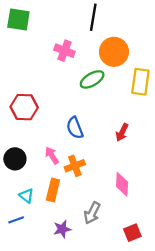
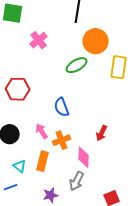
pink cross: (64, 51) -> (39, 40), moved, turned 30
red arrow: (122, 132) -> (102, 133), moved
pink diamond: (122, 184) -> (84, 157), moved

